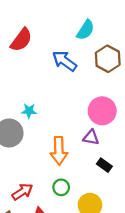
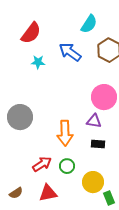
cyan star: (29, 111) -> (38, 62), moved
black rectangle: (104, 165) -> (98, 144), moved, turned -32
red arrow: (22, 192) -> (42, 164), moved

